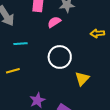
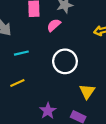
yellow triangle: (82, 79) -> (87, 92), moved

